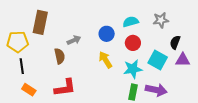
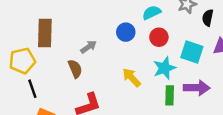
black semicircle: (175, 42) -> (208, 18), moved
yellow arrow: (105, 60) -> (132, 77), moved

